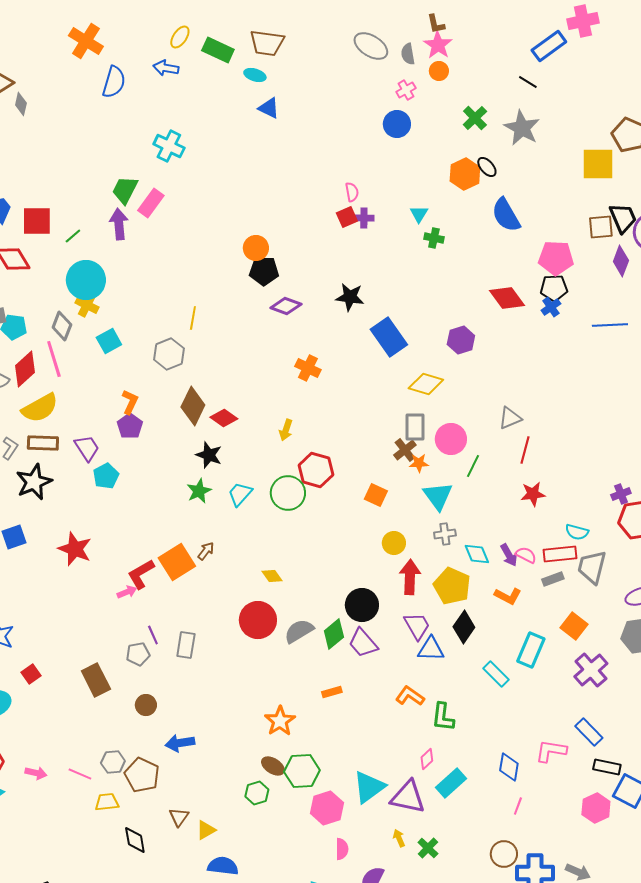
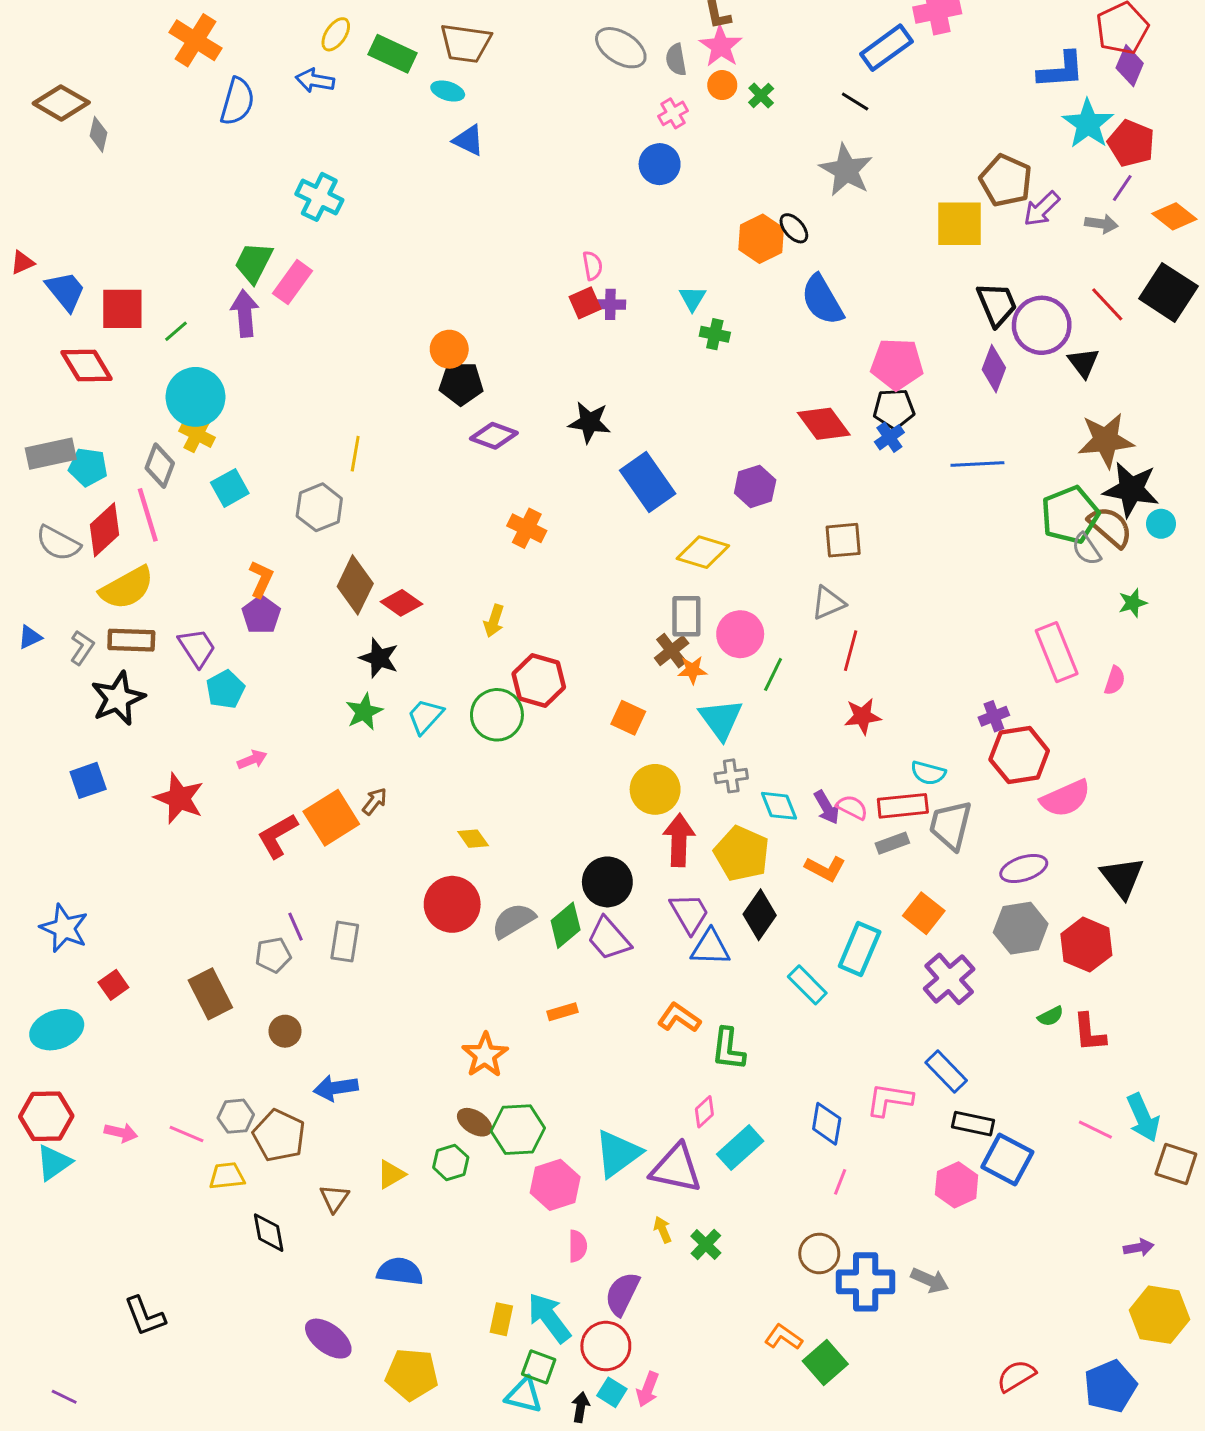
green cross: (475, 118) -> (761, 95), moved, size x0.7
brown square: (601, 227) -> (843, 540), moved
yellow circle: (394, 543) -> (655, 789), size x1.4
pink arrow: (127, 592) -> (252, 760), moved
yellow triangle: (206, 830) -> (391, 1174), moved

